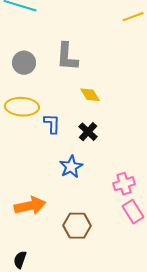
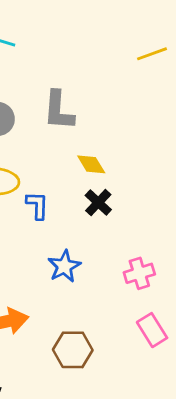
black cross: (88, 132) -> (98, 203), moved
pink cross: (124, 184) -> (139, 273), moved

